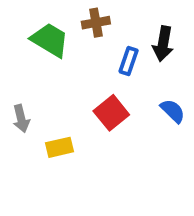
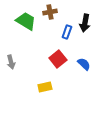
blue semicircle: (173, 111) -> (84, 64), moved
yellow rectangle: (59, 147) -> (45, 87), moved

